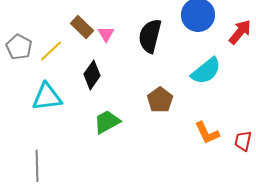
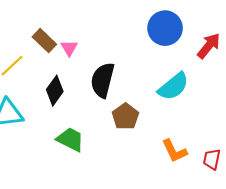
black semicircle: (150, 36) -> (103, 80), moved
green trapezoid: (107, 122) -> (70, 139), turned 56

